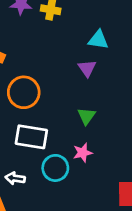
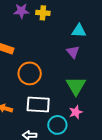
green triangle: (87, 116) -> (76, 86), size x1.5

